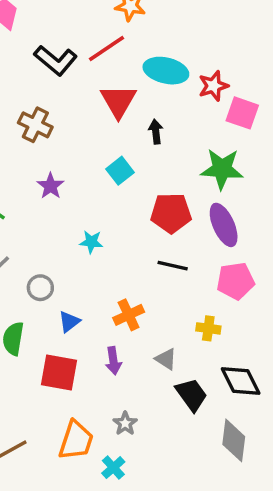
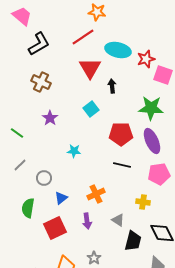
black L-shape: (56, 60) -> (39, 44), moved, turned -70
red square: (59, 373) -> (55, 228), turned -35
black trapezoid: (191, 395) -> (133, 241), turned 50

